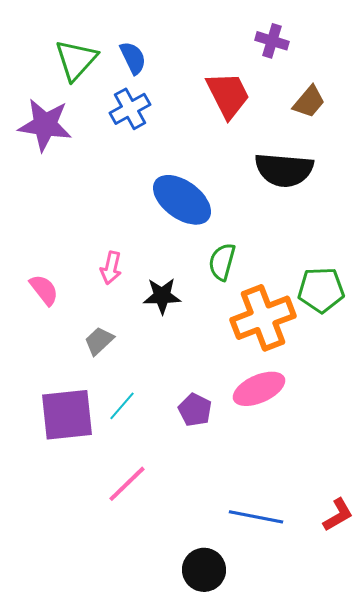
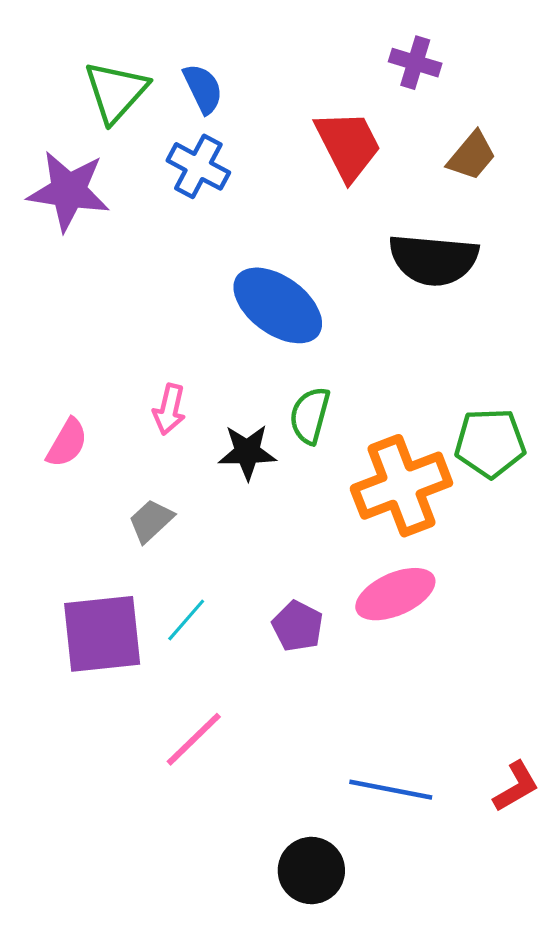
blue cross: (130, 109) -> (198, 166), turned -33
green semicircle: (222, 262) -> (310, 415), moved
pink semicircle: (44, 290) -> (67, 443), turned 68

